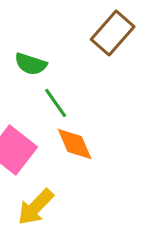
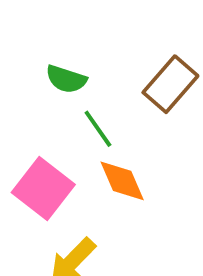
brown rectangle: (113, 33) -> (170, 84), moved

